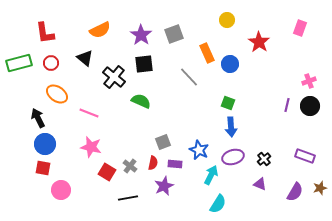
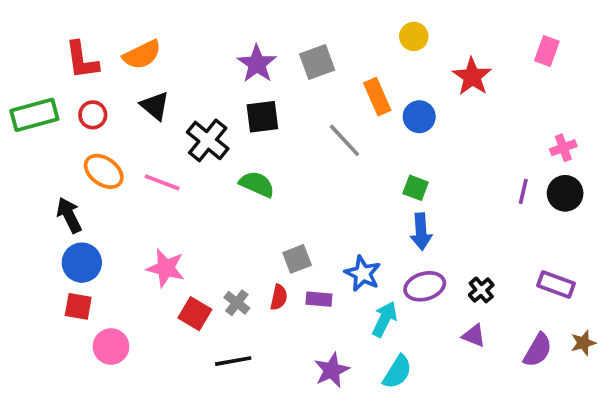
orange semicircle: (100, 30) -> (142, 55), moved
pink line: (89, 113) -> (162, 182), moved
purple star: (164, 186) -> (332, 370), moved

